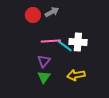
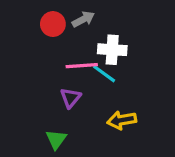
white cross: (78, 42) -> (112, 50), moved
green triangle: (44, 77) -> (56, 139), moved

